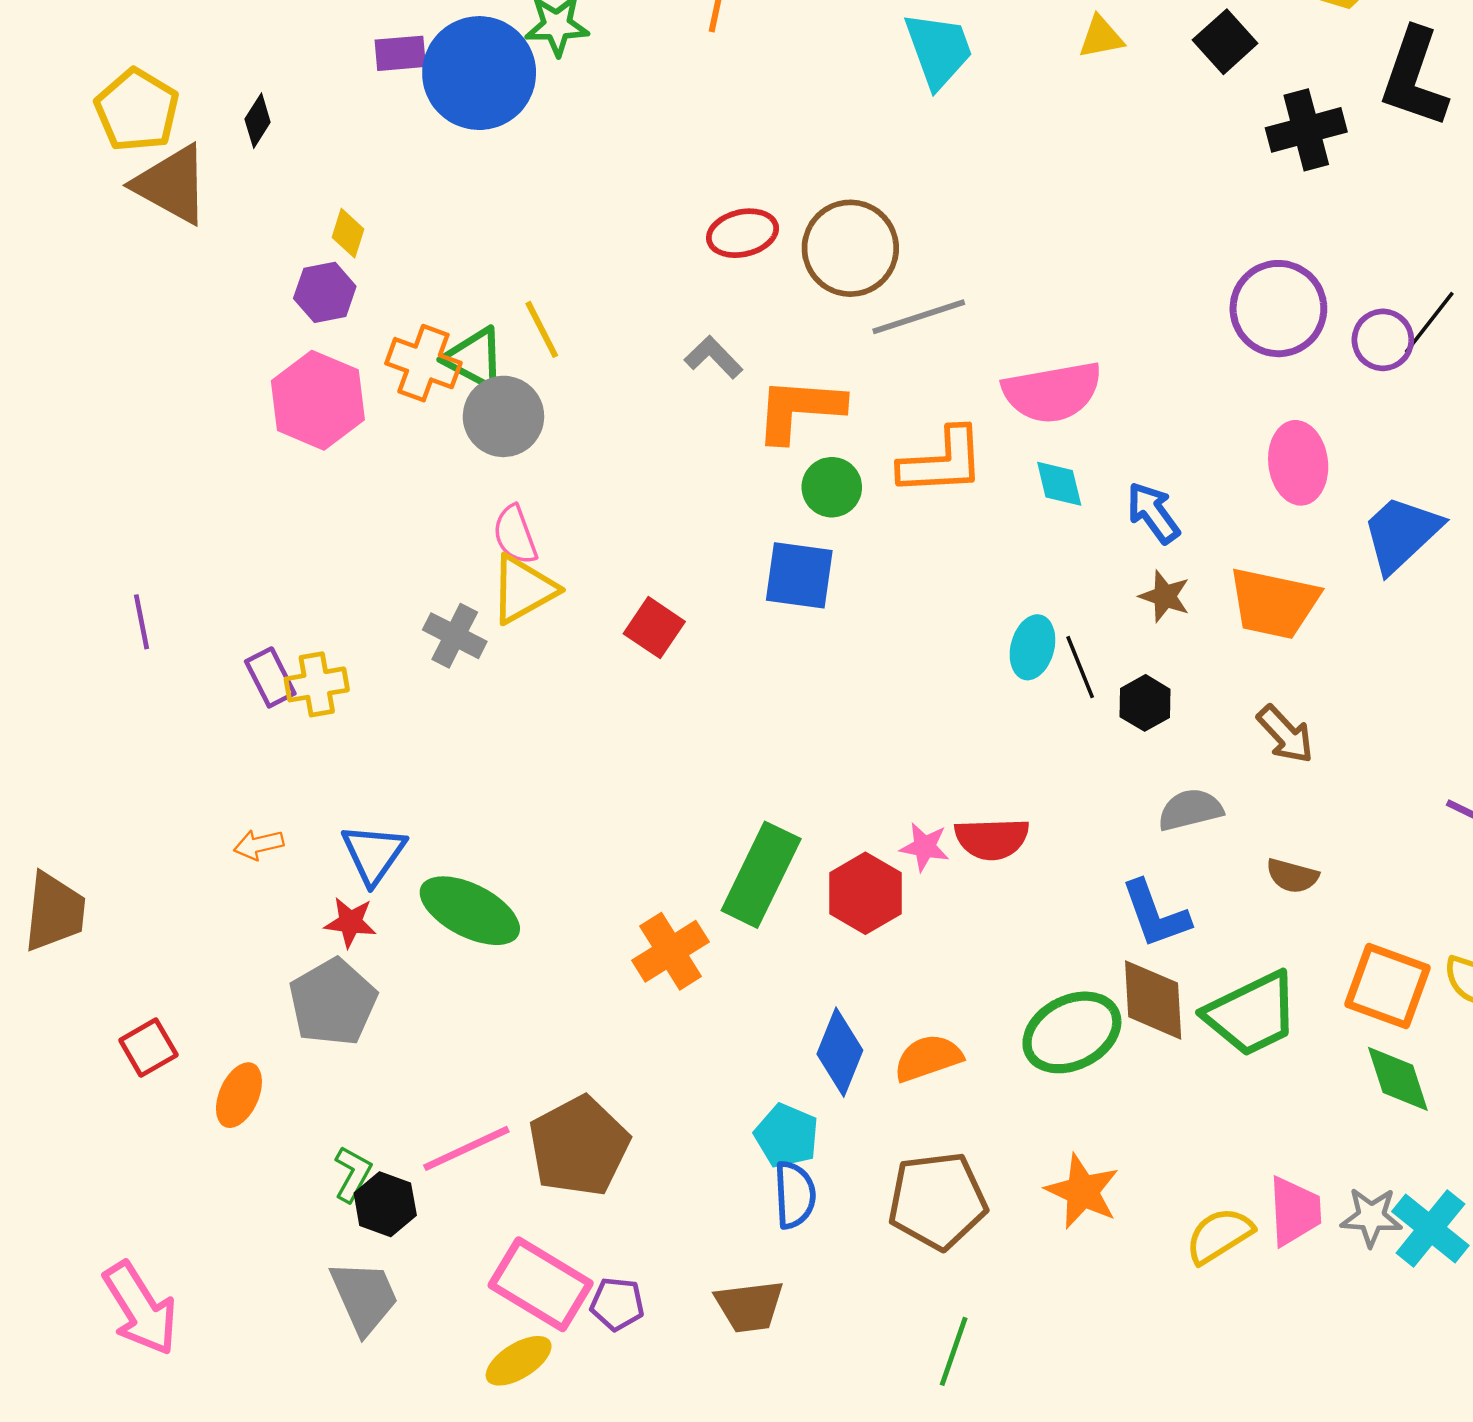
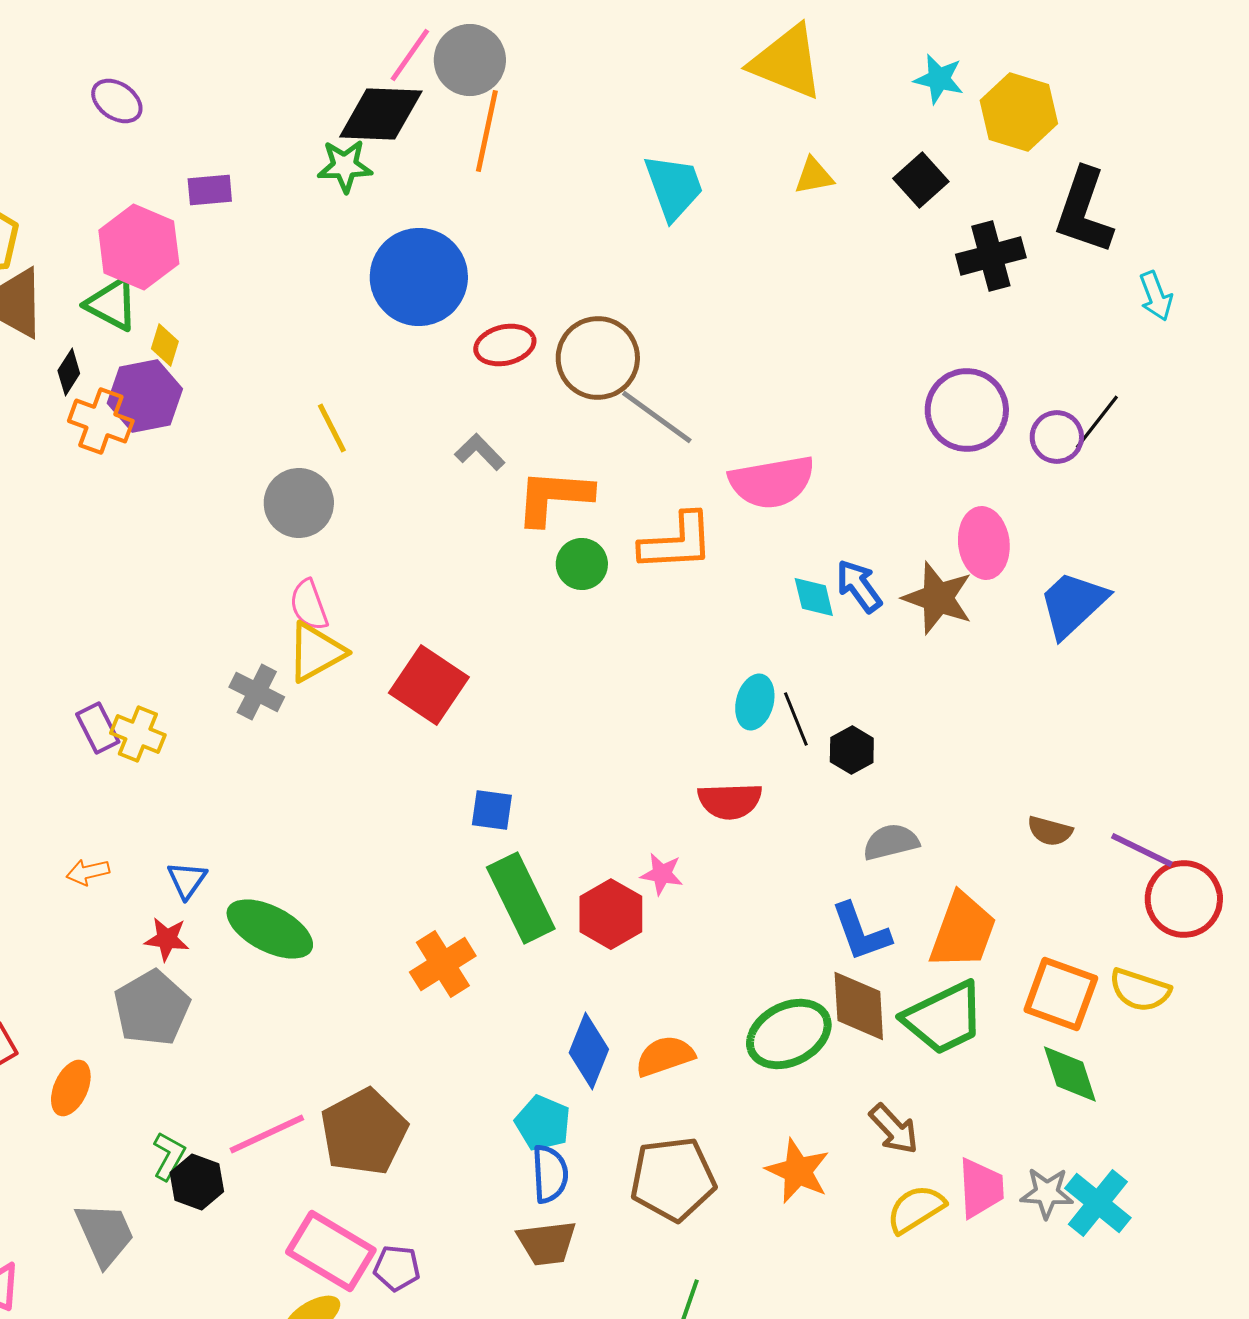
blue circle: (479, 73) -> (419, 277), moved
black diamond: (258, 121) -> (69, 372), moved
purple hexagon: (325, 292) -> (145, 396), size x1.4
gray line: (919, 317) -> (657, 417), turned 54
green triangle: (474, 358) -> (112, 304), moved
orange cross: (423, 363) -> (101, 421), moved
pink hexagon: (318, 400) -> (139, 247), moved
cyan diamond: (1059, 484) -> (814, 597), moved
blue square: (799, 575) -> (492, 810), moved, size x0.7
brown star: (1165, 596) -> (938, 598), moved, size x1.6
orange trapezoid: (1274, 603) -> (963, 931), moved, turned -82
red square: (654, 628) -> (429, 685), size x1.5
yellow cross: (317, 684) -> (138, 734), turned 32
brown arrow: (1285, 734) -> (894, 1129), moved
red semicircle: (992, 839) -> (730, 801), moved
blue triangle: (374, 854) -> (187, 880), size x0.7
green rectangle: (761, 875) -> (521, 898), turned -52
brown semicircle: (1292, 876) -> (1050, 831), moved
gray trapezoid: (364, 1297) -> (105, 1234), moved
brown trapezoid: (749, 1306) -> (547, 1243), moved

